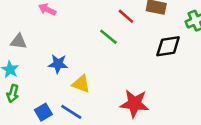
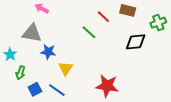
gray triangle: (19, 41) -> (32, 33), moved, size x1.5
yellow triangle: (81, 84) -> (66, 68), turned 42
green arrow: (13, 93) -> (20, 73), moved

